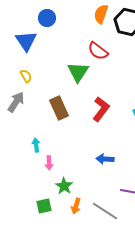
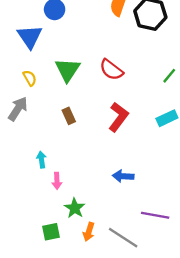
red semicircle: (98, 51) -> (111, 70), moved
green triangle: (78, 72) -> (68, 70), moved
brown rectangle: (59, 108) -> (69, 116), size x0.6

